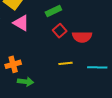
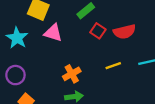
orange cross: (13, 64) -> (72, 74), moved

